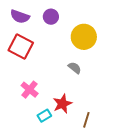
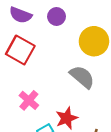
gray semicircle: (75, 68) -> (82, 77), size x1.6

